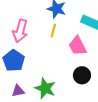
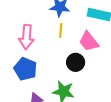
black circle: (82, 75) -> (76, 62), moved

